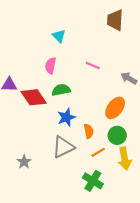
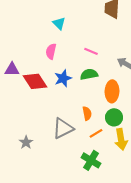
green semicircle: (61, 90) -> (89, 74), moved
orange ellipse: (115, 108) -> (112, 91), turned -35
blue star: (66, 117) -> (63, 78), moved

